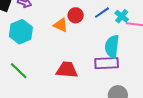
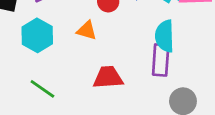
orange triangle: (61, 25) -> (87, 30), moved
purple rectangle: (107, 63) -> (161, 60), turned -75

